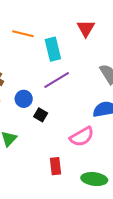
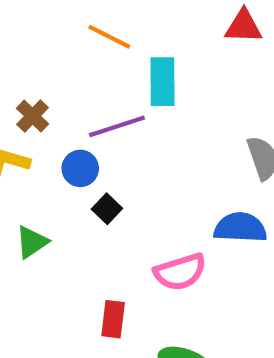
red triangle: (86, 28) -> (244, 26), moved, turned 48
purple line: (57, 80) -> (117, 126), moved

